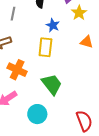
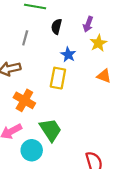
green trapezoid: (52, 84) -> (50, 130), moved
cyan circle: (37, 114) -> (32, 150), moved

